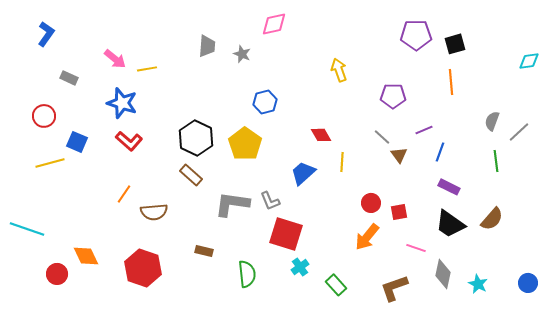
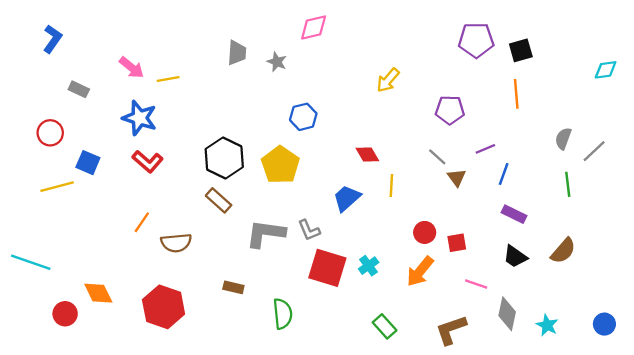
yellow arrow: (339, 70) -> (388, 80), turned -120
black trapezoid: (450, 224) -> (515, 257), size x0.7
cyan cross: (300, 267) -> (369, 266), moved

